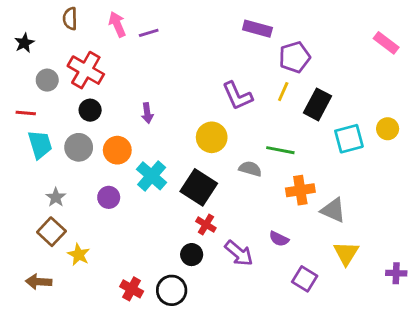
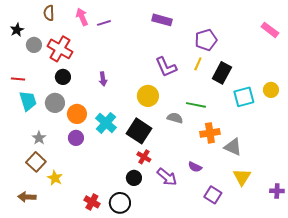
purple rectangle: (257, 29) -> (162, 20), moved
gray circle: (47, 80) -> (34, 45), moved
orange circle: (117, 150) -> (77, 114), moved

